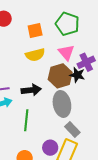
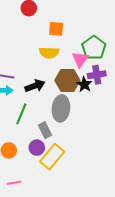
green pentagon: (67, 24) -> (94, 48), moved
black arrow: (31, 90) -> (35, 86), turned -30
gray rectangle: (72, 130) -> (45, 130), moved

